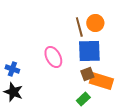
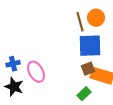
pink ellipse: (53, 57) -> (36, 72), moved
blue cross: (12, 69) -> (13, 64), turned -32

